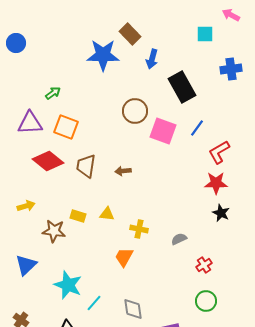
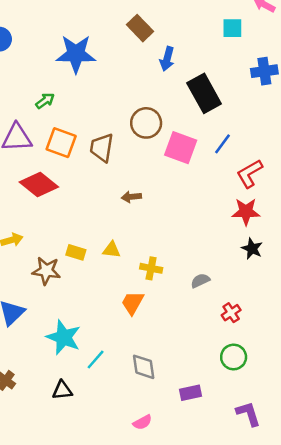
blue star: (103, 55) -> (76, 54), moved
brown trapezoid: (86, 166) -> (102, 148), moved

